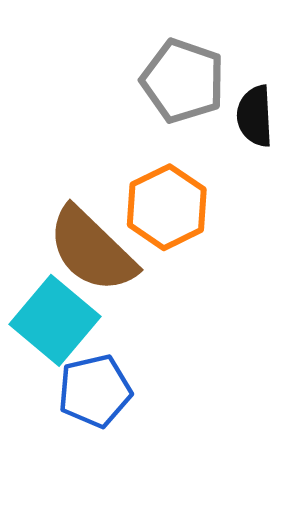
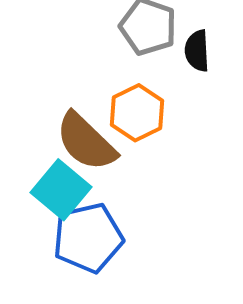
blue pentagon: (95, 391) -> (88, 238), size x1.4

